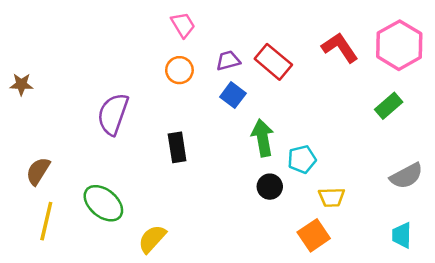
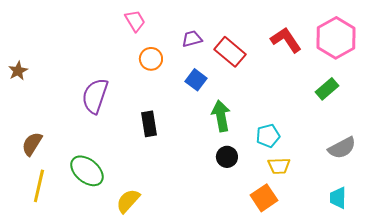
pink trapezoid: (183, 25) -> (135, 21), moved
purple trapezoid: (228, 61) -> (192, 39), moved
brown star: (21, 84) -> (18, 71), turned -30
cyan pentagon: (302, 159) -> (268, 136), moved

